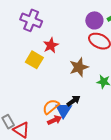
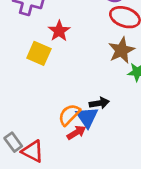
brown star: (79, 67) -> (121, 50), moved
black arrow: (74, 101) -> (99, 103), turned 32

